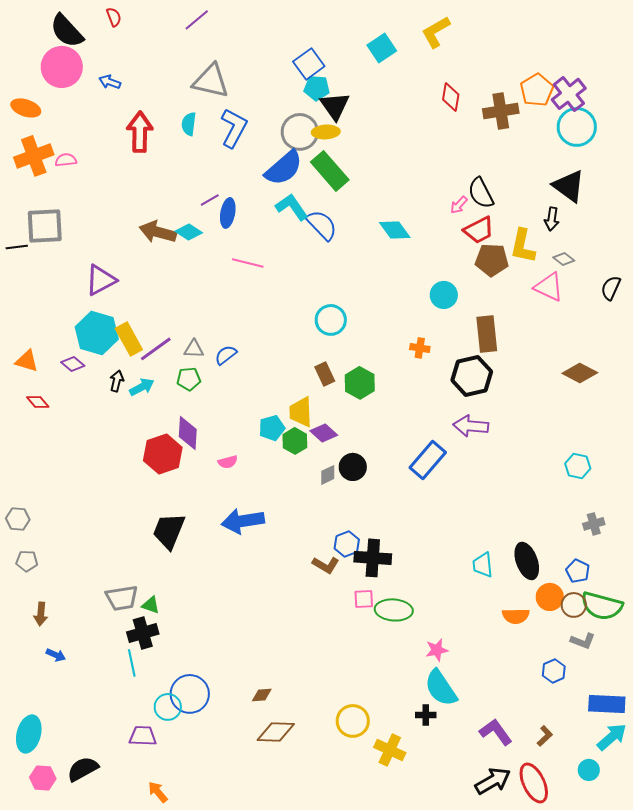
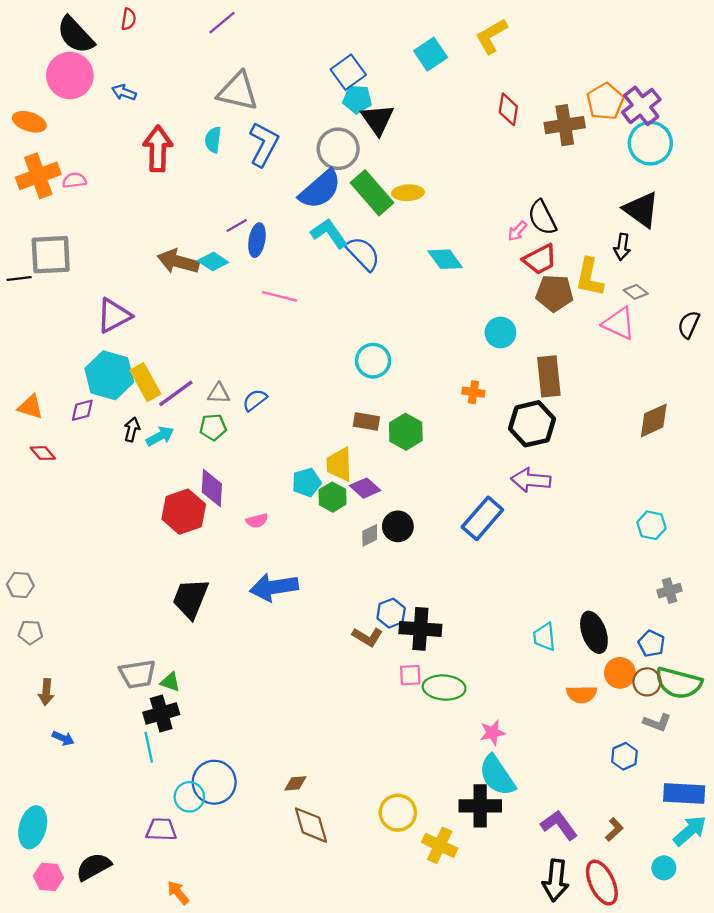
red semicircle: (114, 17) -> (128, 19), turned 30
yellow ellipse: (326, 132) -> (408, 193), moved
purple diamond: (73, 364) -> (82, 410), turned -55
brown diamond: (580, 373) -> (654, 420), turned -52
brown rectangle: (325, 374) -> (366, 422), turned -55
black cross: (426, 715) -> (480, 806), size x1.8
brown diamond: (276, 732) -> (311, 825), turned 72
black arrow: (493, 781) -> (556, 880), turned 126

